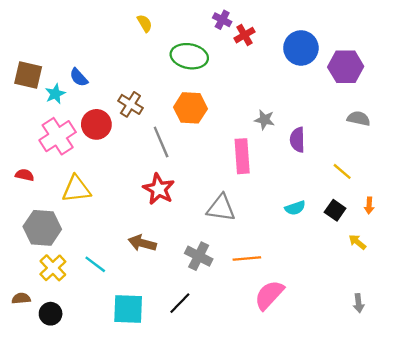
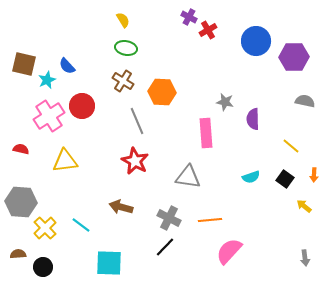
green ellipse: (189, 56) -> (126, 48), moved, size x0.7
brown cross: (130, 104) -> (123, 81), moved
gray hexagon: (42, 228) -> (21, 202), moved
black line: (180, 303) -> (165, 247), moved

